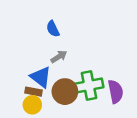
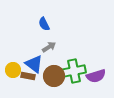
purple semicircle: (116, 92) -> (96, 76), turned 84
yellow circle: (32, 105) -> (13, 70), moved

